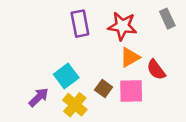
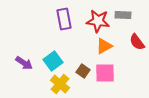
gray rectangle: (167, 19) -> (123, 15), moved, turned -63
red semicircle: (156, 70) -> (137, 42), moved
purple arrow: (39, 97) -> (24, 63), moved, turned 78

